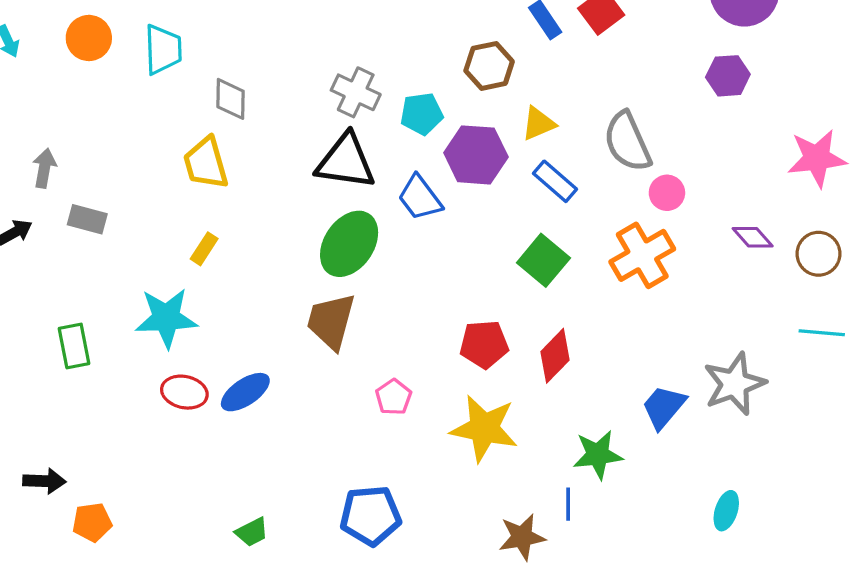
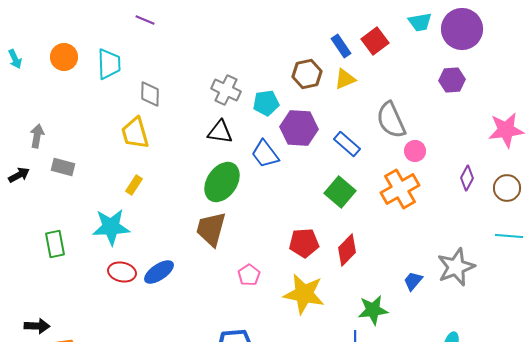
yellow triangle: (538, 124) -> (345, 79), moved
black triangle: (346, 162) -> (220, 132), size x0.7
purple diamond: (753, 237) -> (467, 178), turned 70
blue trapezoid: (664, 407) -> (413, 281), size x0.7

